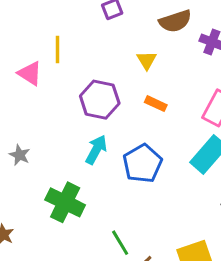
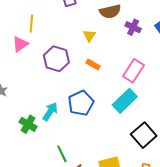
pink triangle: (30, 73) -> (20, 44), moved, turned 48
cyan arrow: (96, 150) -> (50, 112), moved
green cross: (65, 202) -> (28, 124), size x0.7

